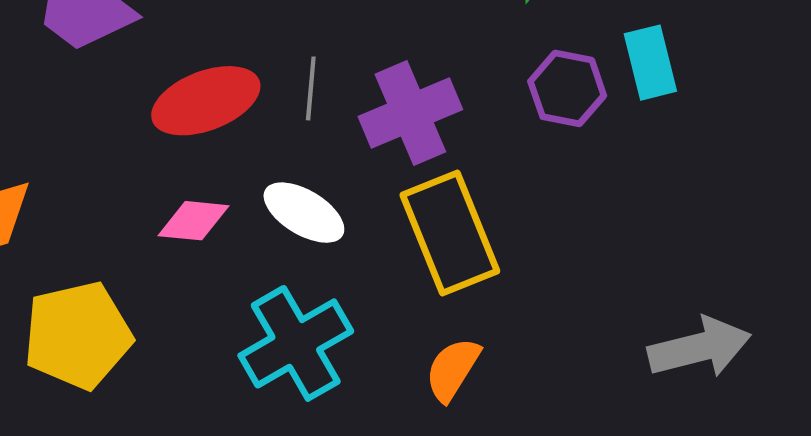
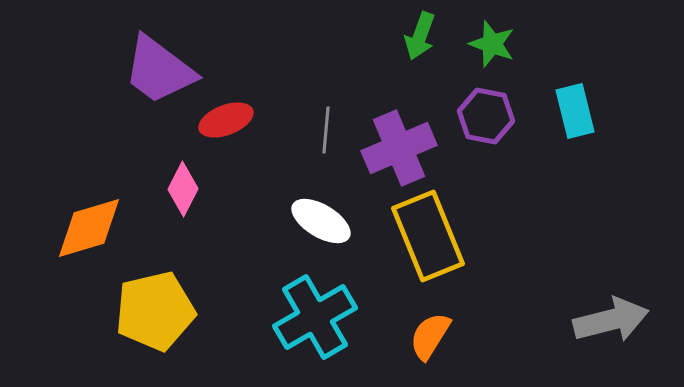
purple hexagon: (567, 88) -> (486, 116), moved
red ellipse: (206, 101) -> (226, 120), moved, size x0.7
pink diamond: (194, 221) -> (183, 189), moved, turned -68

